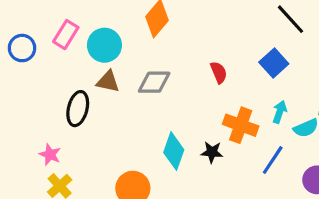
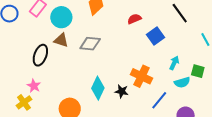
blue square: (274, 63) -> (156, 36), moved
red semicircle: (219, 72) -> (134, 19), moved, turned -96
cyan arrow: (280, 112) -> (174, 63), moved
pink star: (50, 155) -> (34, 86), moved

